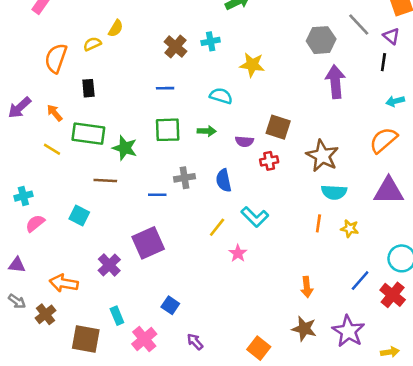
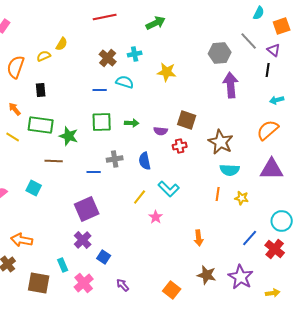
cyan semicircle: (221, 96) -> (125, 82), moved
purple cross: (109, 265) -> (83, 240), moved
orange arrow: (307, 287) -> (199, 238), moved

